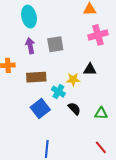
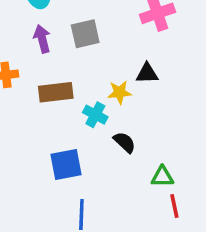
blue square: (40, 108) -> (66, 165), moved, turned 30
green triangle: (101, 113) -> (162, 177), moved
red line: (101, 147) -> (174, 206), turned 32

